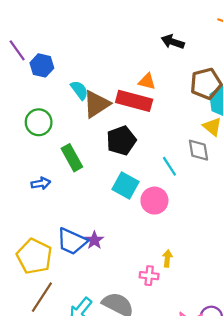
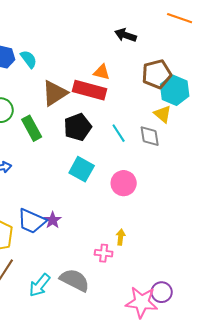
cyan semicircle: (79, 90) -> (29, 59), moved
green rectangle: (72, 158) -> (32, 128), moved
cyan line: (169, 166) -> (119, 133), moved
pink circle: (154, 201) -> (124, 183), moved

